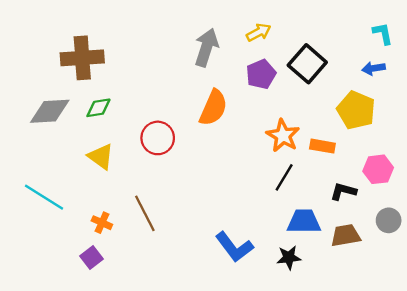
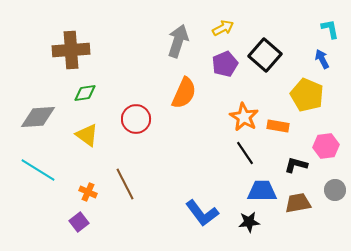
blue arrow: (373, 68) -> (322, 59), turned 72
gray diamond: (50, 111) -> (38, 117), moved
black line: (284, 177) -> (245, 153), turned -65

